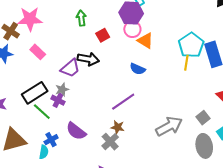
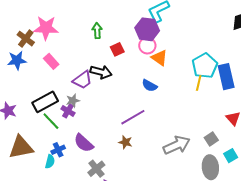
gray cross: (110, 142) -> (96, 169), moved

